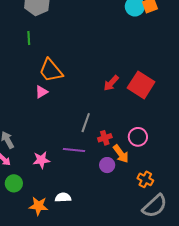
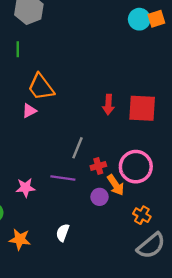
red arrow: (111, 83) -> (108, 105), turned -42
red square: (141, 85) -> (142, 108), turned -32
pink circle: (138, 137) -> (136, 167), size x1.5
white semicircle: (63, 197) -> (63, 233), moved, turned -70

